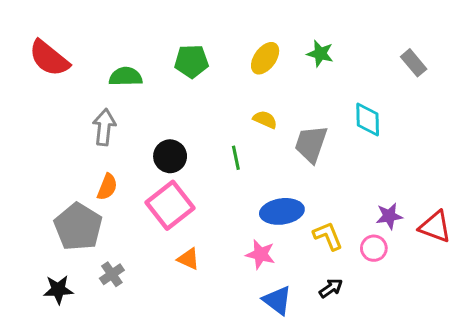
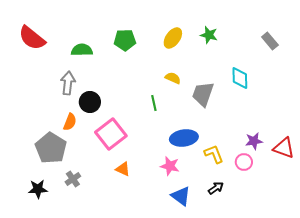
black circle: (170, 156) -> (90, 102), moved

